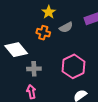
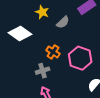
orange cross: (43, 33) -> (53, 52), moved, turned 32
white diamond: (16, 50) -> (20, 33), moved

